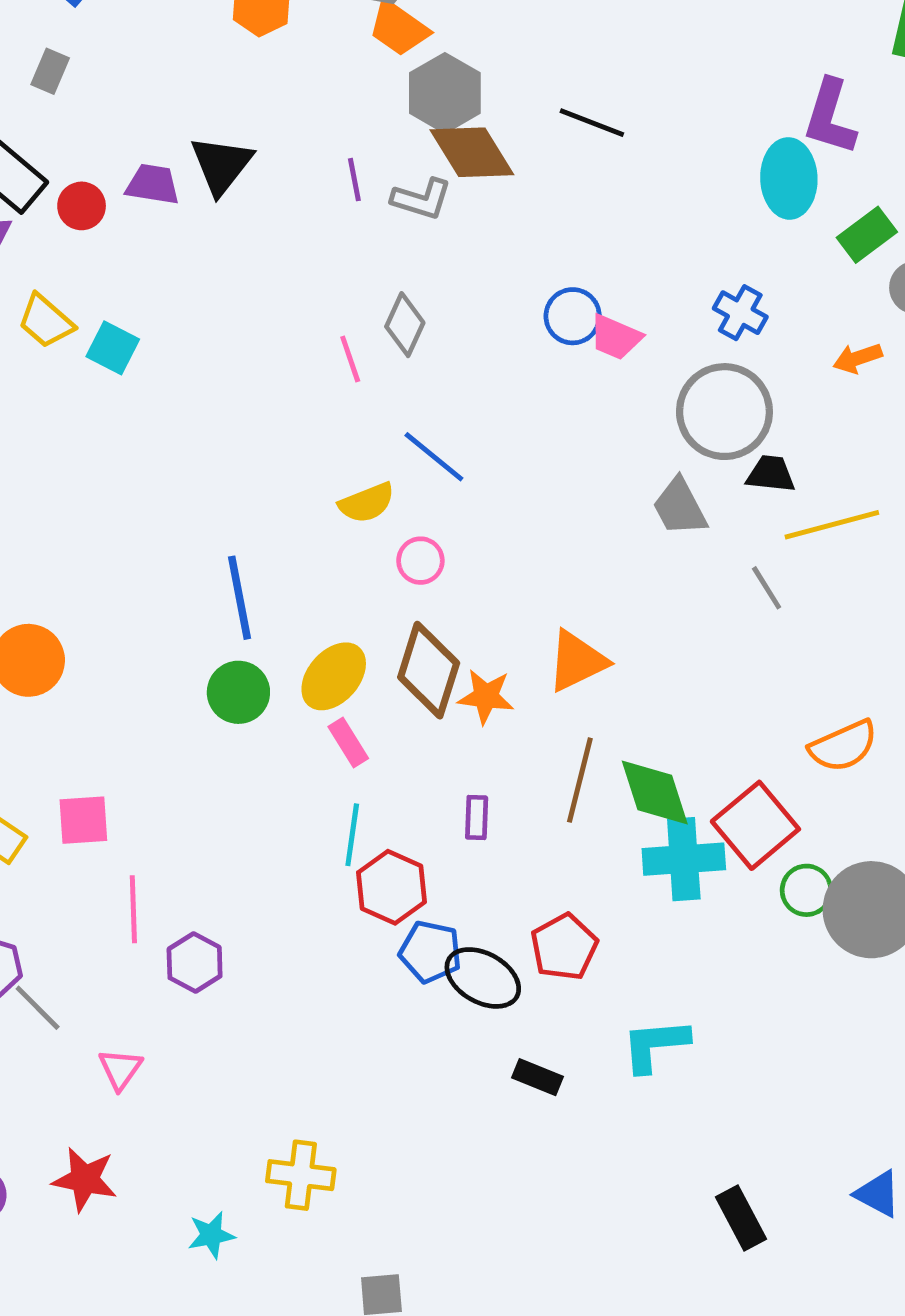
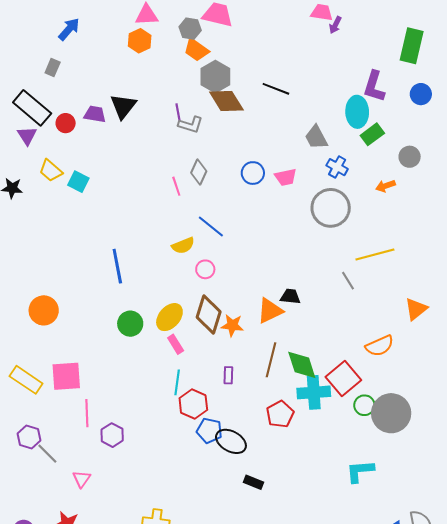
gray L-shape: (422, 199) -> (191, 125), moved
green rectangle: (867, 235) -> (372, 134), moved
blue circle: (573, 316) -> (253, 173), moved
pink trapezoid: (616, 337) -> (286, 177), turned -35
black trapezoid: (771, 474) -> (290, 296), moved
gray trapezoid: (680, 507) -> (316, 137), moved
blue line: (239, 598) -> (117, 266), moved
pink square: (83, 820) -> (66, 376), size x1.4
red pentagon: (564, 947) -> (280, 414), moved
cyan L-shape: (655, 1045) -> (360, 471), moved

